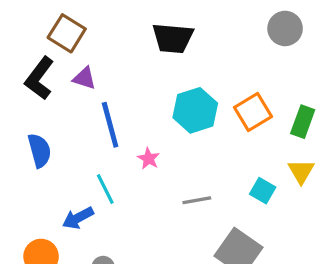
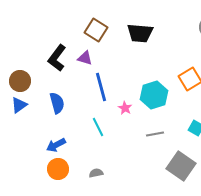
brown square: (67, 33) -> (96, 30), moved
cyan hexagon: (195, 110) -> (154, 95), moved
blue arrow: (78, 218) -> (56, 145), moved

